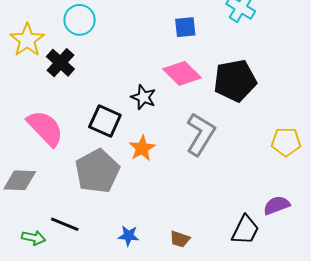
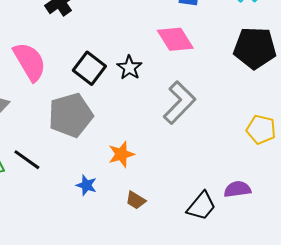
black pentagon: (235, 81) -> (255, 48), moved
black star: (143, 97) -> (129, 68), moved
orange star: (142, 148) -> (121, 154), moved

